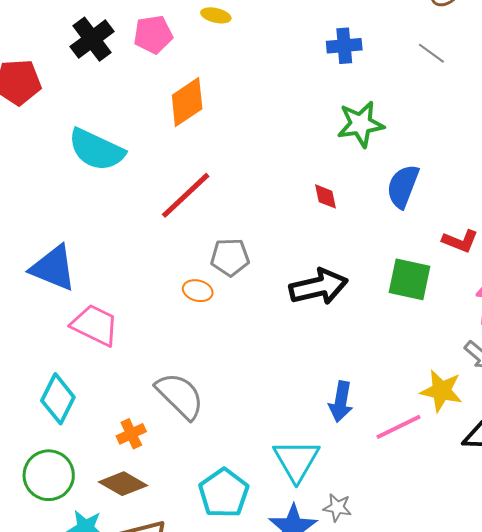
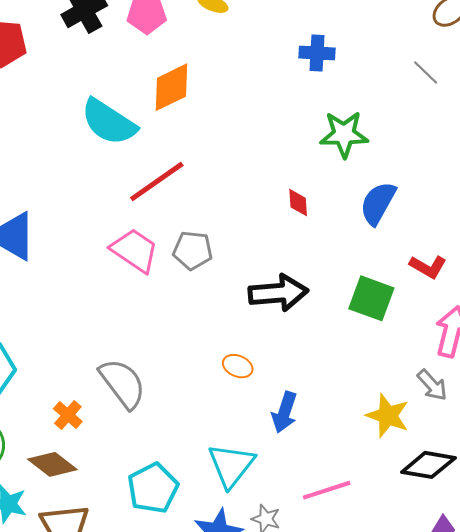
blue cross: (344, 46) -> (317, 53), moved
cyan semicircle: (96, 150) -> (109, 122), moved
orange ellipse: (198, 291) -> (238, 366), moved
pink trapezoid: (95, 325) -> (134, 250), moved
pink line: (398, 427) -> (327, 490), moved
orange cross: (131, 434) -> (68, 415), turned -32

